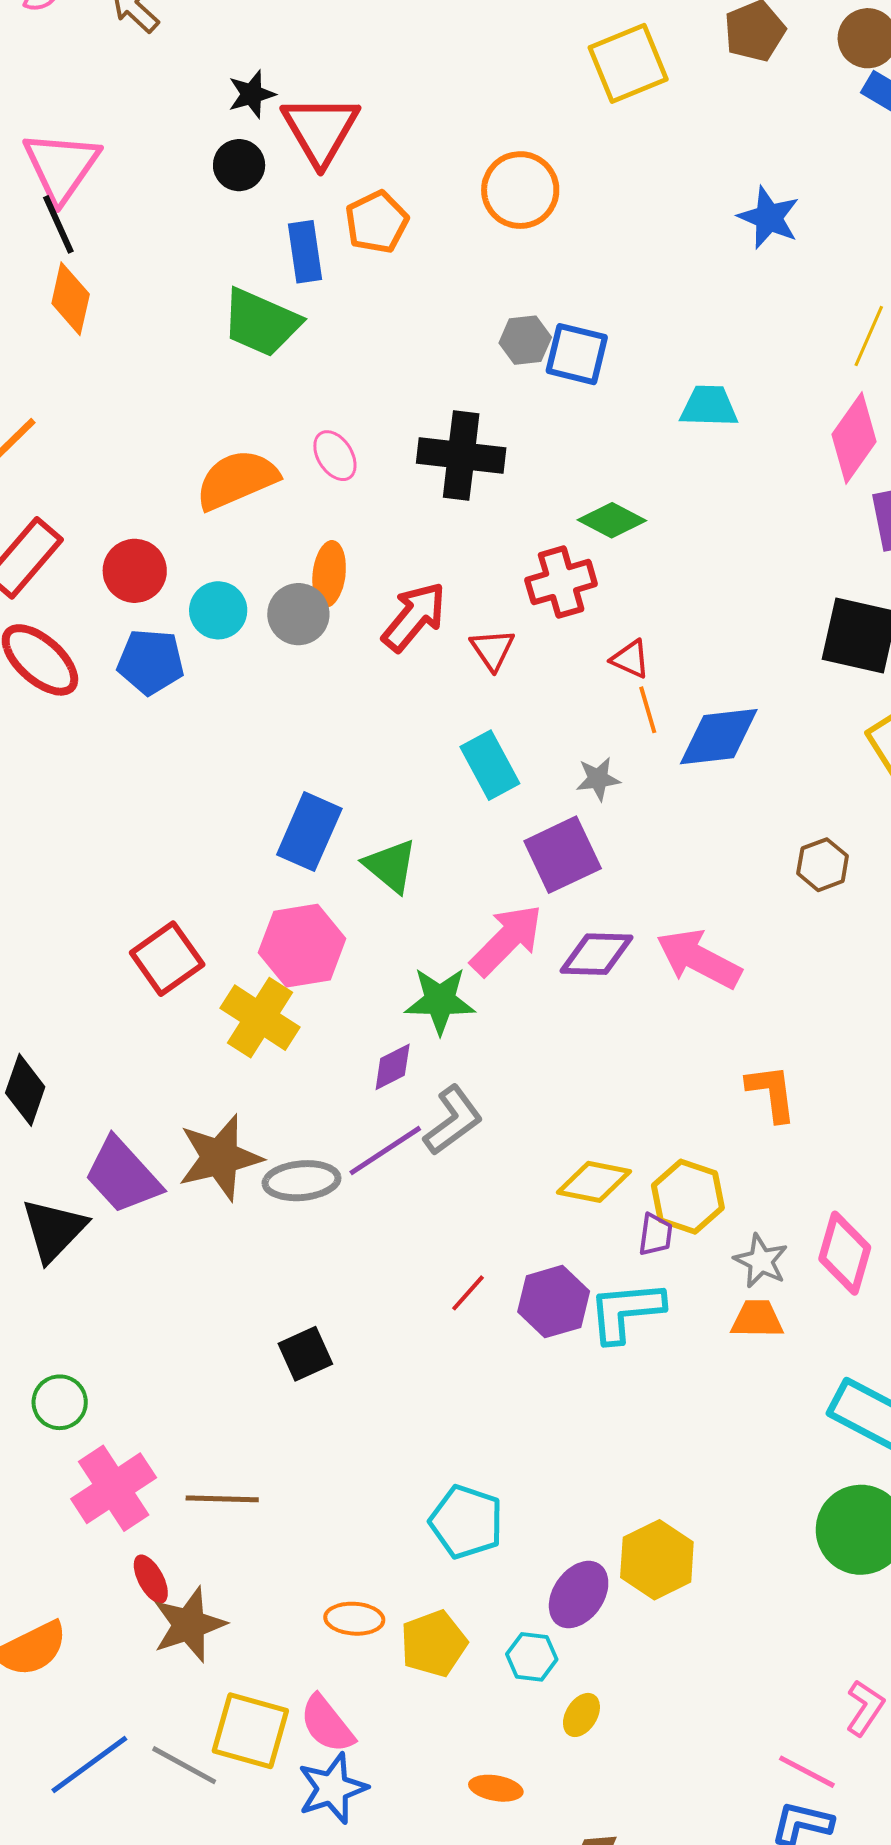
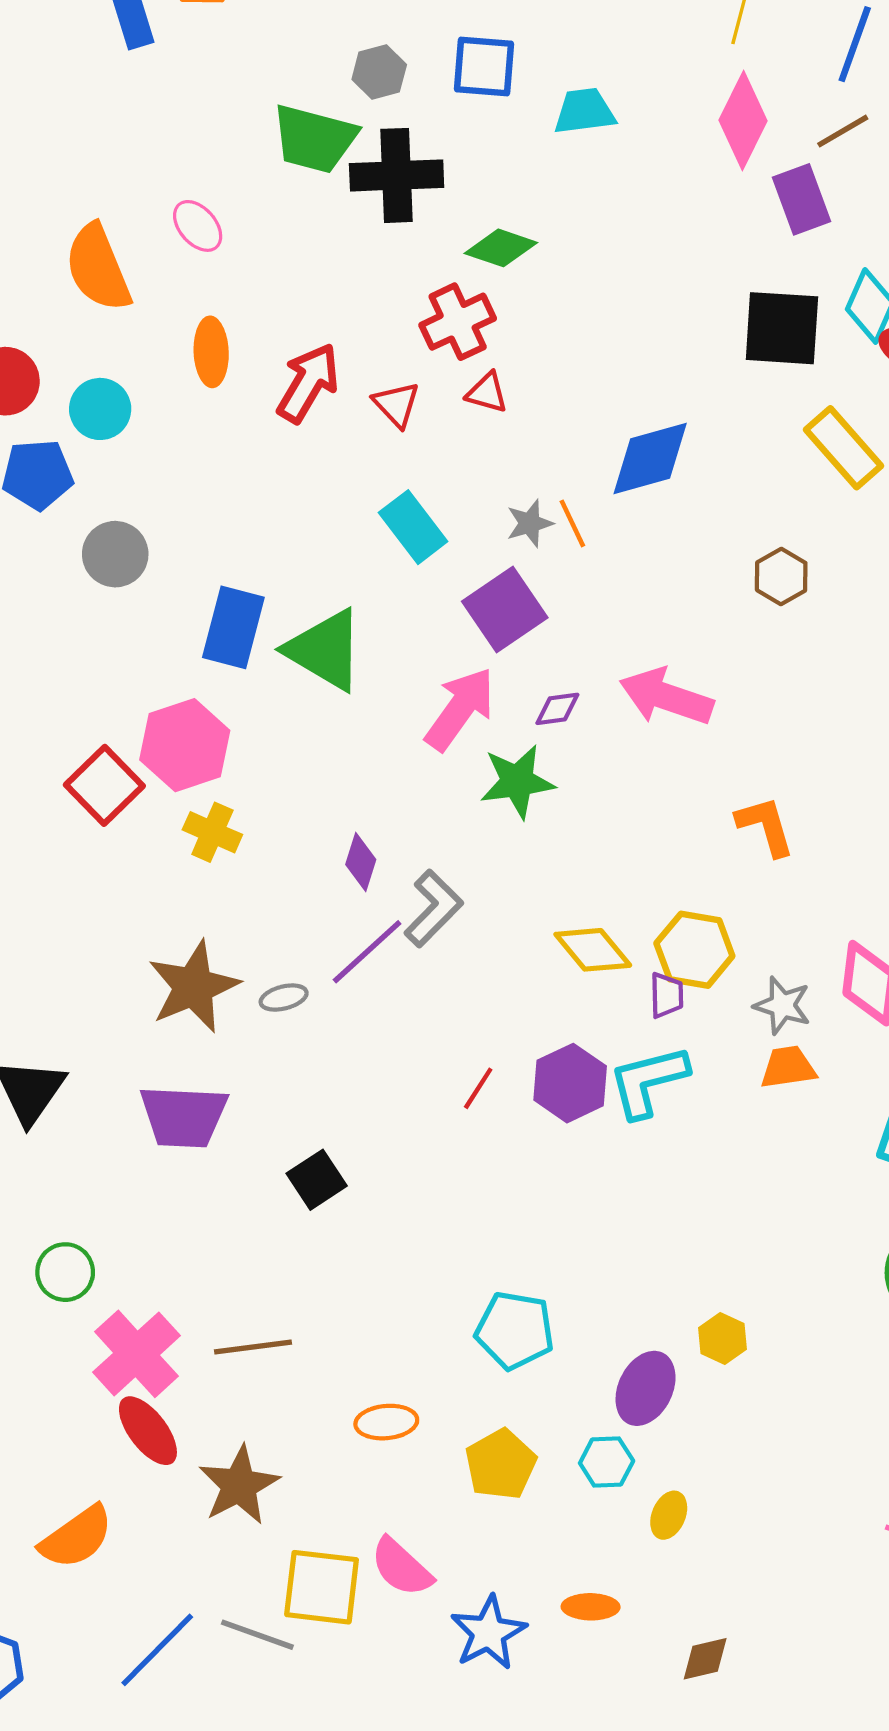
green trapezoid: (261, 323) -> (314, 139), moved
blue square: (577, 354) -> (484, 66), moved
black cross: (461, 456) -> (397, 175), moved
orange semicircle: (237, 480) -> (98, 268), turned -80
gray circle: (298, 614) -> (115, 554), moved
red triangle: (630, 659) -> (487, 393), moved
orange line: (648, 710) -> (572, 523), moved
green triangle: (391, 866) -> (325, 650), size x1.4
pink hexagon: (302, 946) -> (185, 745), moved
purple diamond: (597, 954) -> (557, 709), size x0.6
green star: (440, 1001) -> (517, 781), moved
yellow cross: (260, 1018) -> (212, 832), size x0.7
purple diamond: (393, 1067) -> (361, 862), turned -36
purple trapezoid: (123, 1176) -> (184, 1116), moved, turned -36
gray ellipse: (302, 1181) -> (284, 998), size x0.6
yellow diamond: (594, 1182) -> (593, 950), turned 48
yellow hexagon: (657, 1560) -> (722, 1338), size x0.6
red ellipse: (151, 1579) -> (148, 1431), moved, size x1.4
orange ellipse: (354, 1619) -> (386, 1422), moved
blue star: (332, 1788) -> (488, 1633), moved

